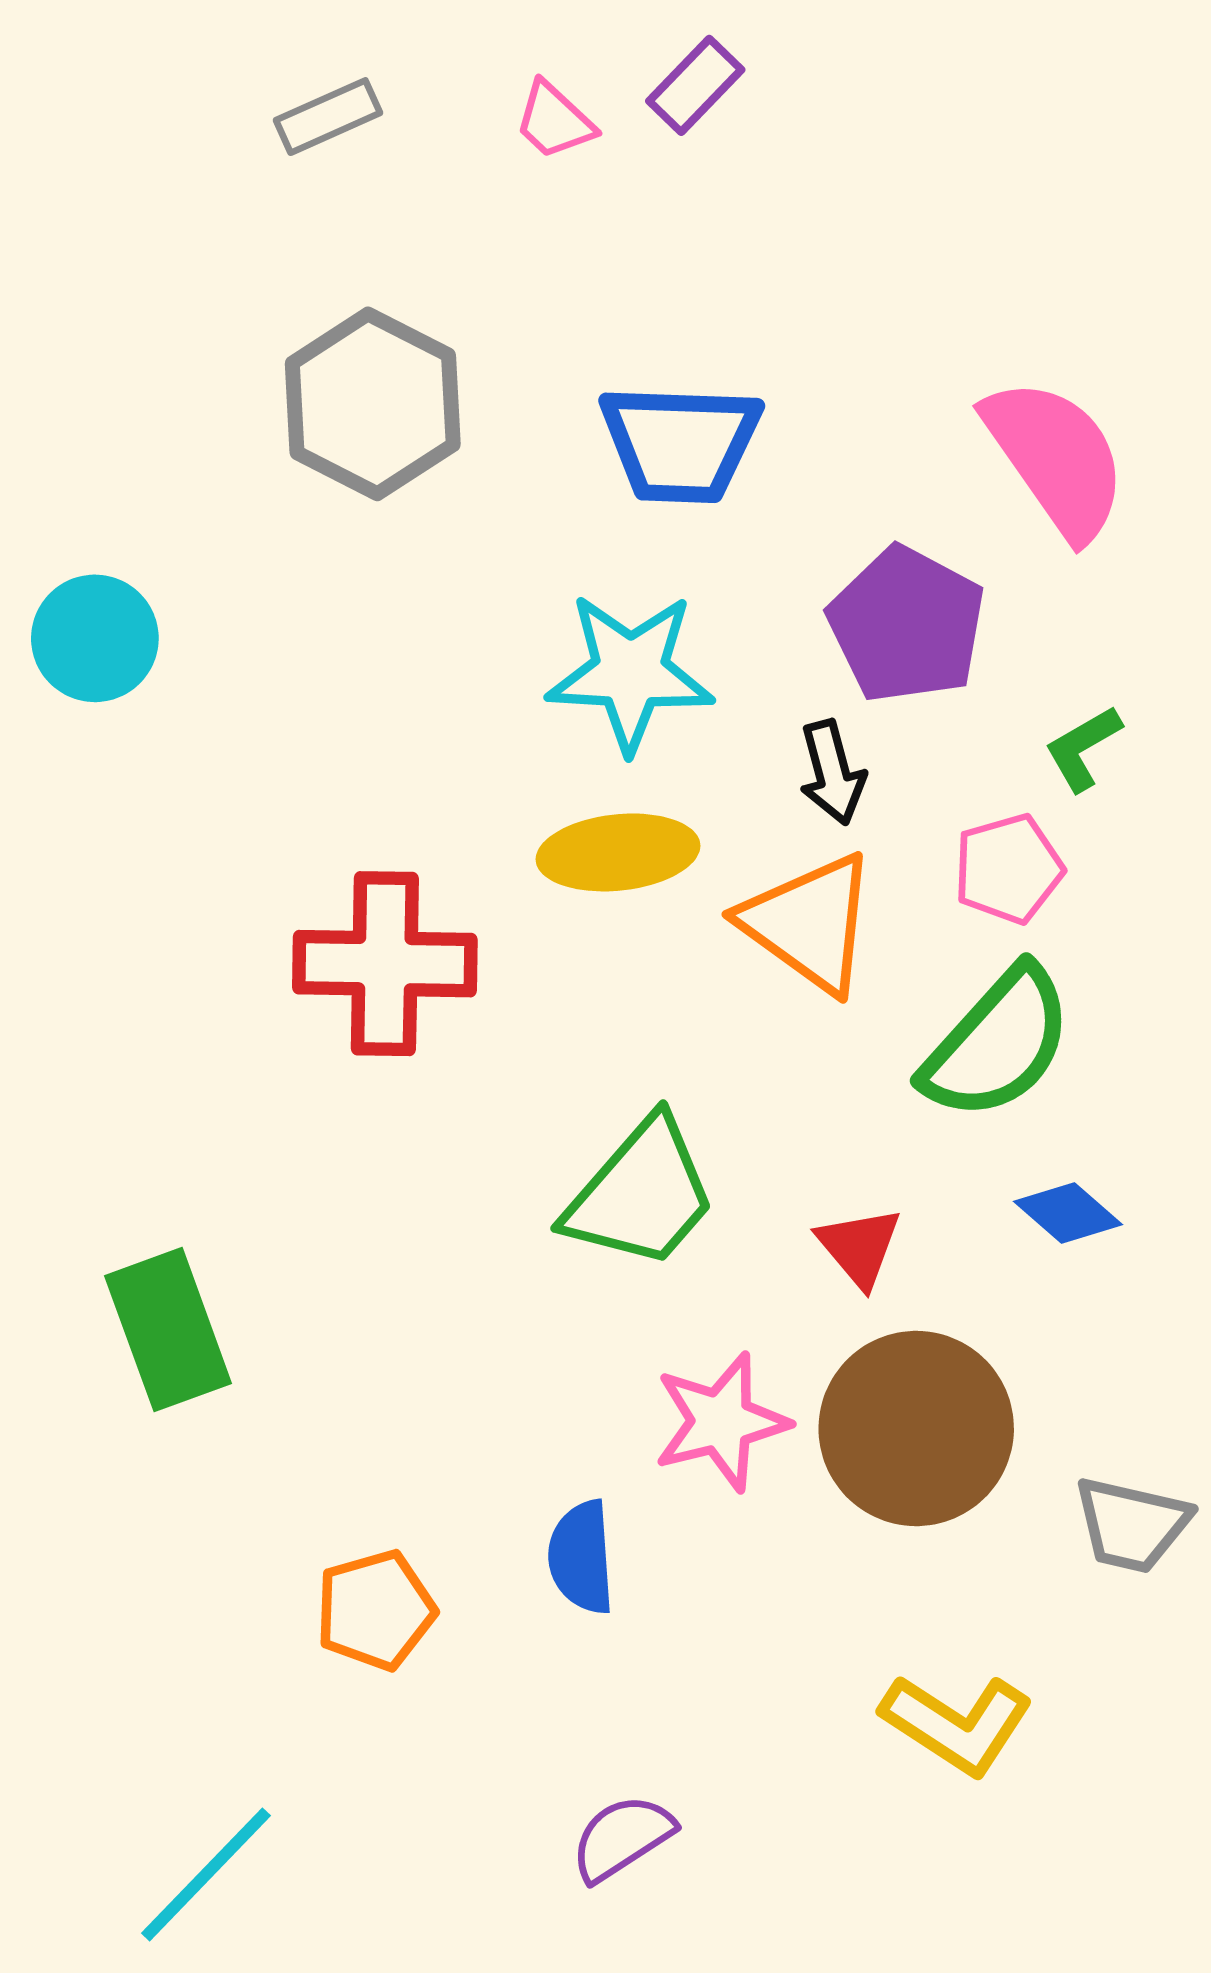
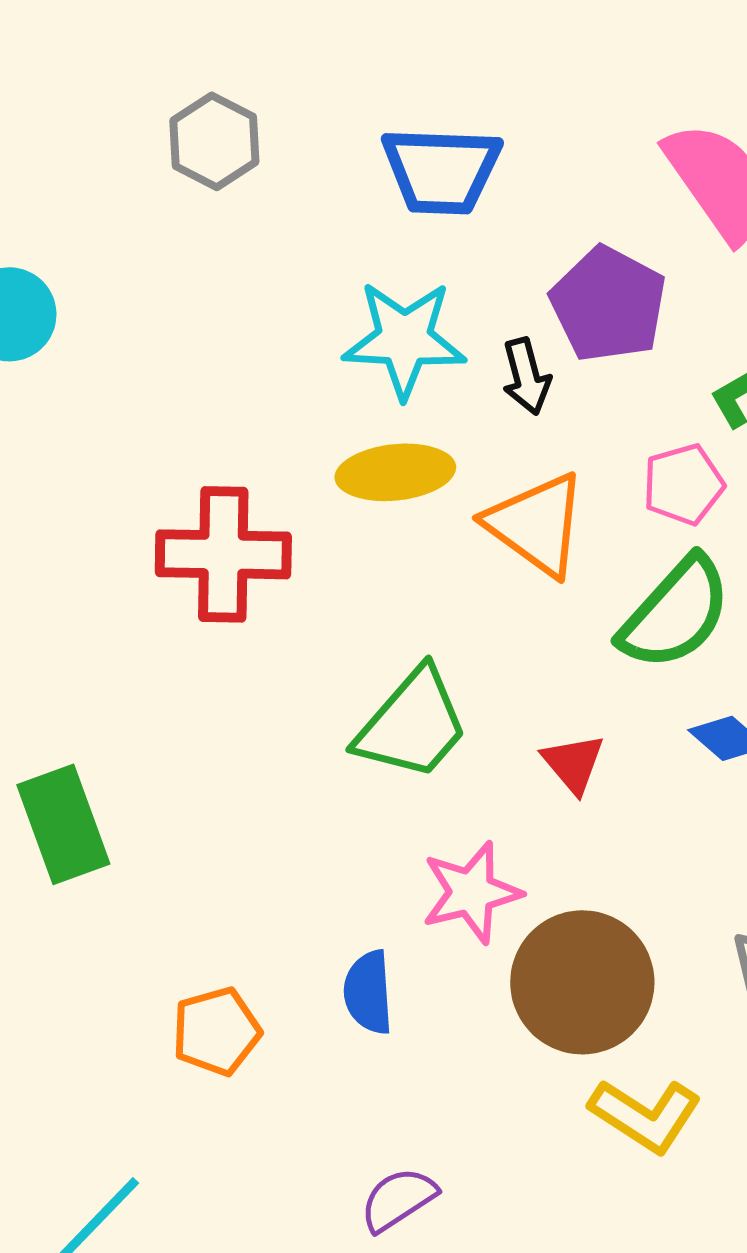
gray hexagon: (373, 404) -> (214, 141), size x0.7
black arrow: (832, 773) -> (526, 376), moved
brown circle: (916, 1428) -> (582, 982), moved

